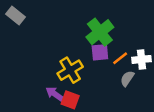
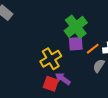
purple arrow: (55, 94) -> (63, 79), moved

